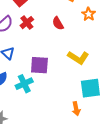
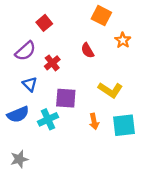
red cross: (27, 23) -> (52, 63), moved
orange arrow: (76, 109) -> (94, 121), moved

